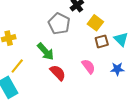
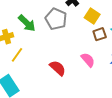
green arrow: (46, 52) -> (27, 23), moved
yellow line: (17, 66) -> (17, 55), moved

